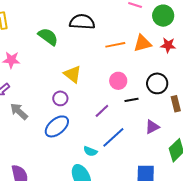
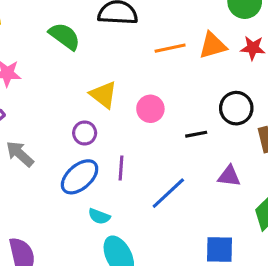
pink circle: (118, 81) -> (150, 109), moved
purple line: (102, 111) -> (121, 168), moved, turned -42
purple triangle: (152, 127) -> (229, 176), turned 35
cyan semicircle: (90, 151) -> (99, 216), moved

